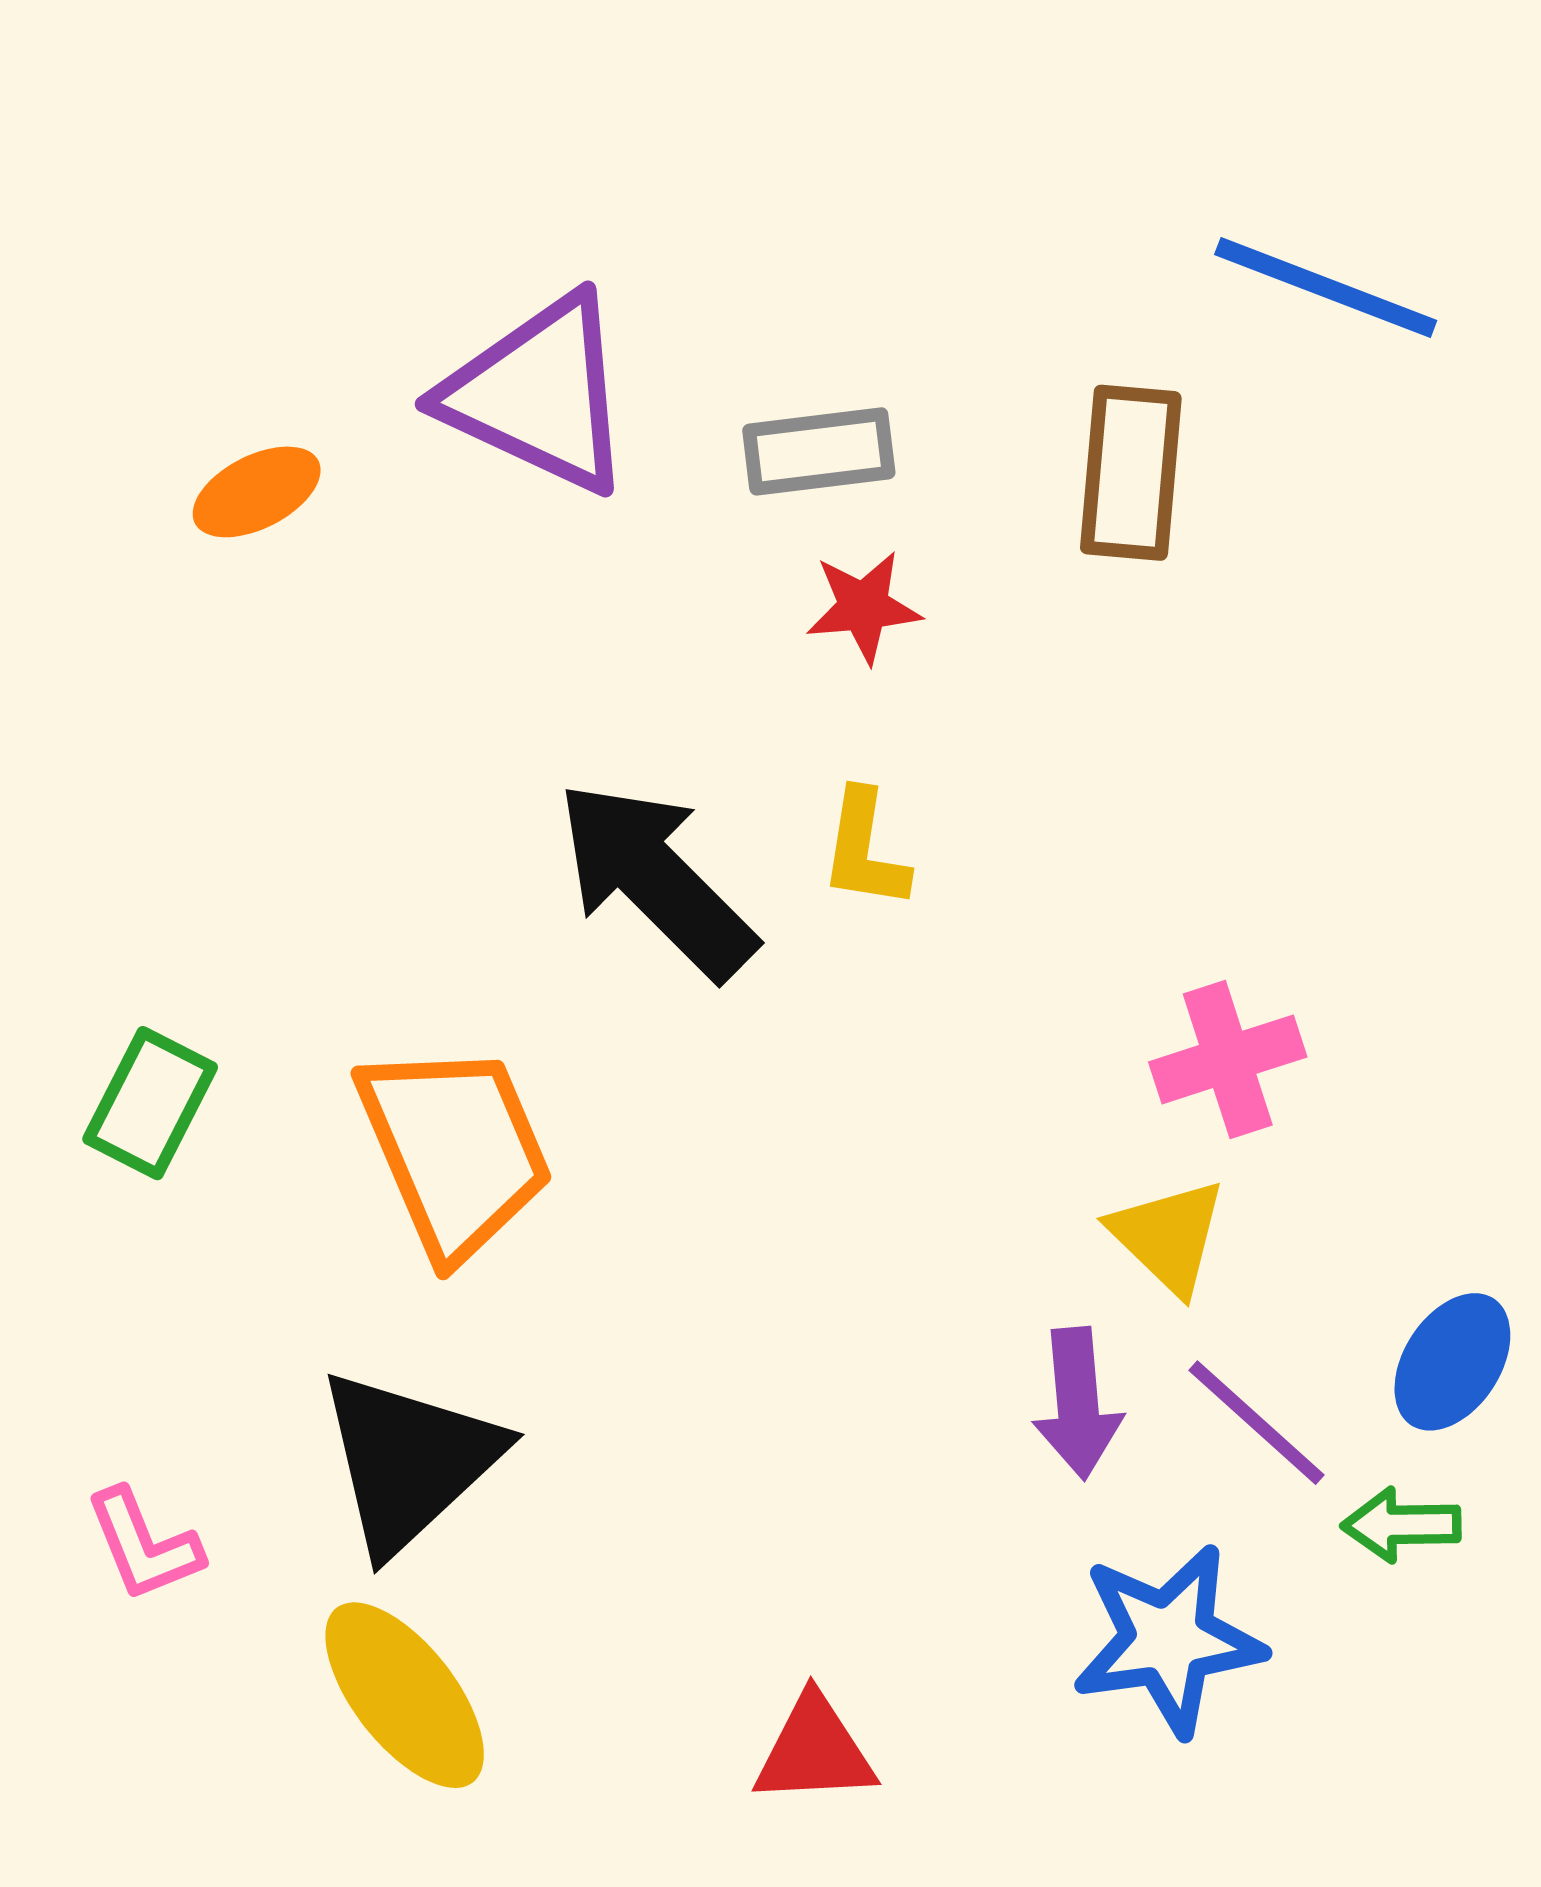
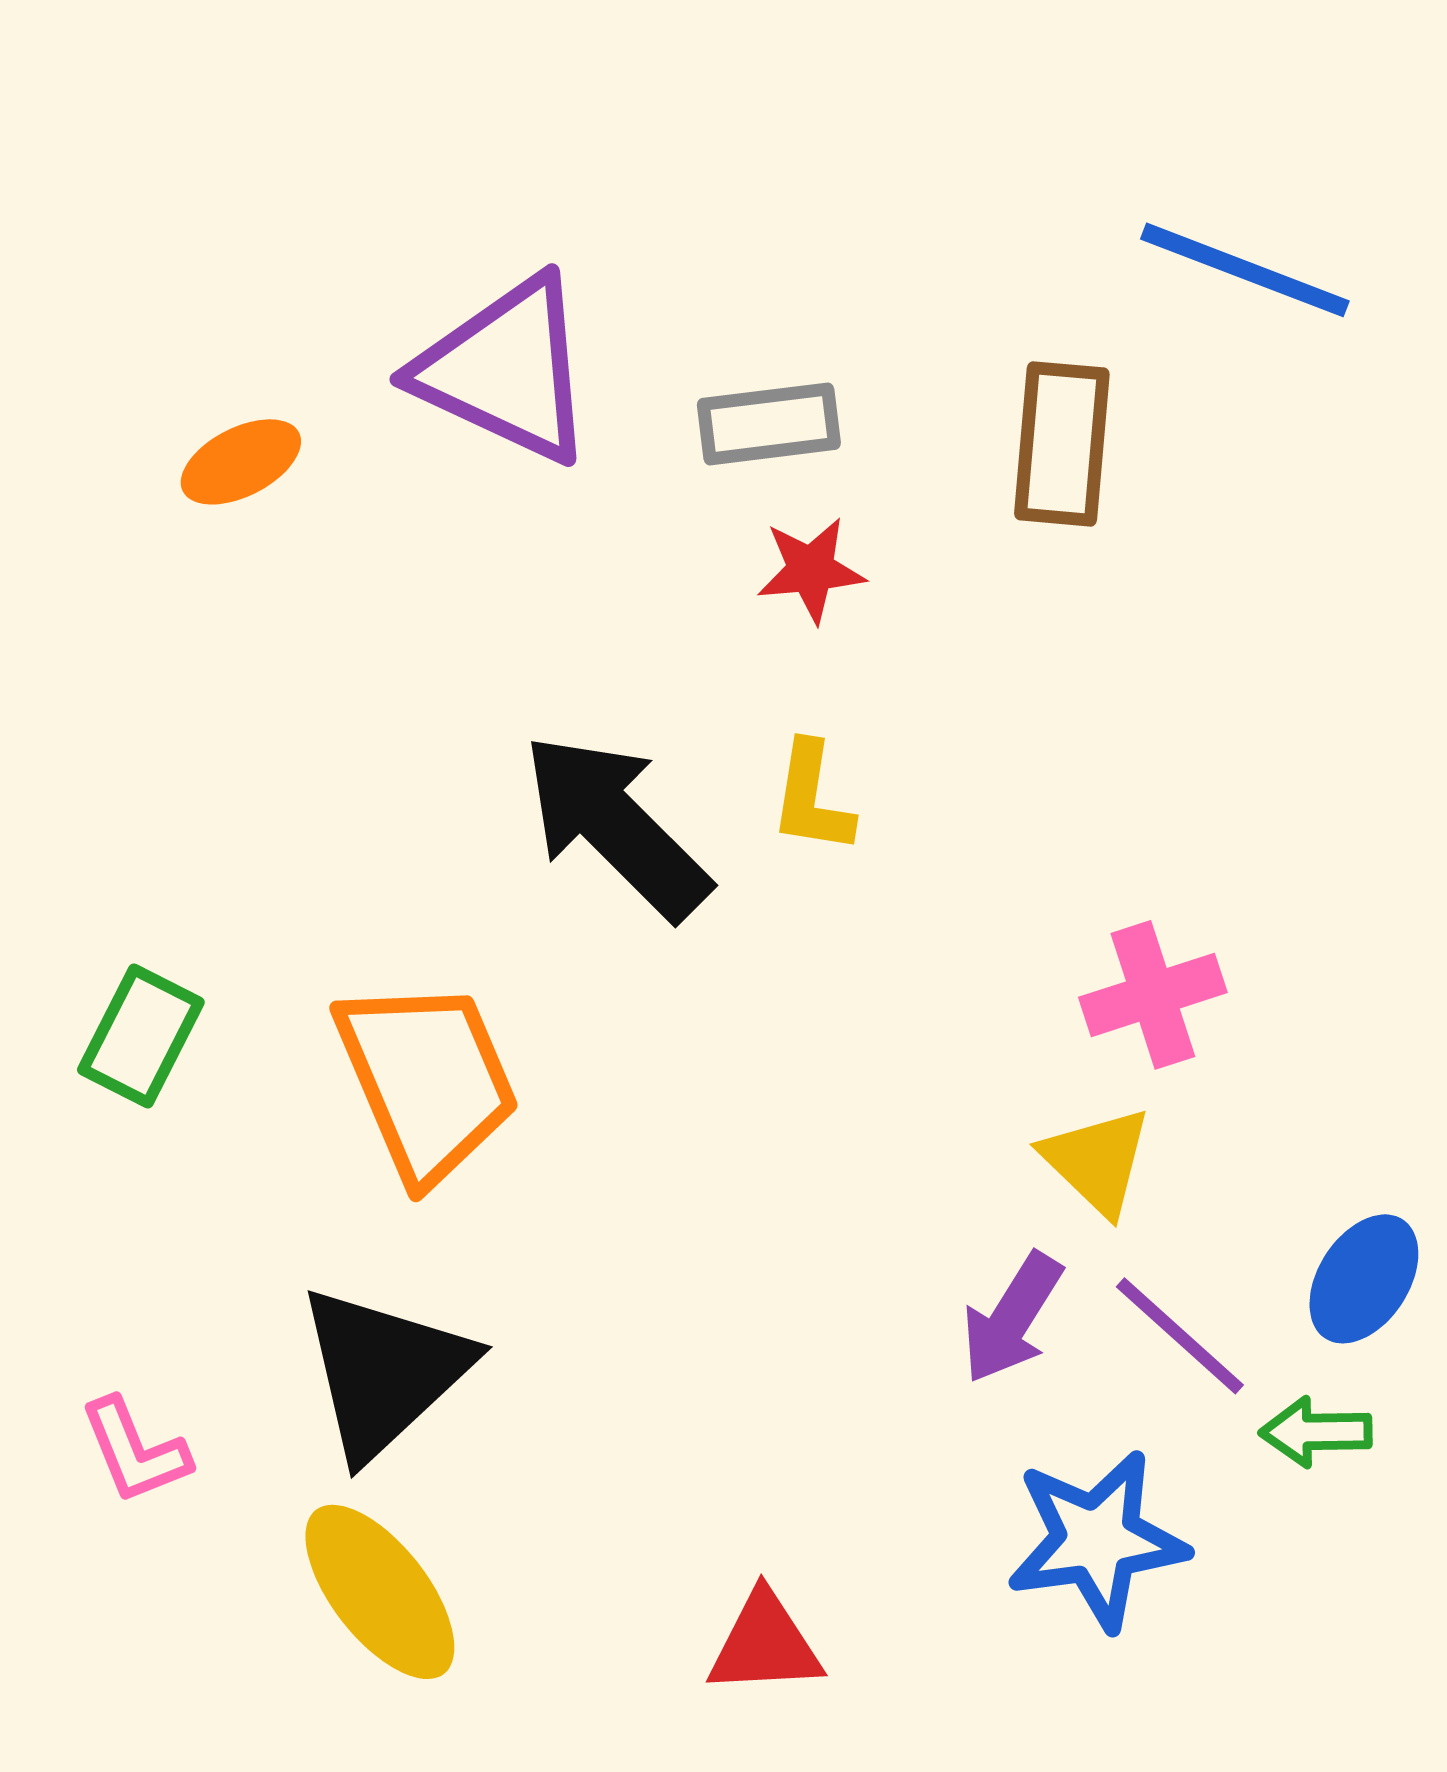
purple arrow: (1078, 1403) -> (1012, 1318), turned 37

